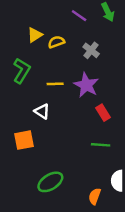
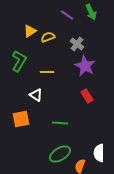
purple star: (86, 85) -> (85, 66), moved
green line: (101, 145) -> (60, 123), moved
green ellipse: (50, 182) -> (60, 154), moved

